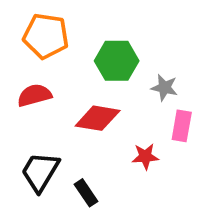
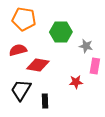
red diamond: (98, 118) -> (38, 65), moved
black rectangle: (86, 193) -> (45, 101), turned 32

